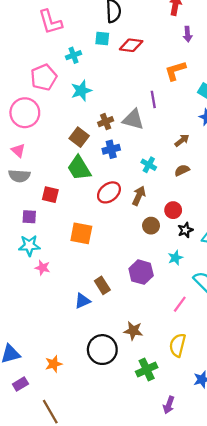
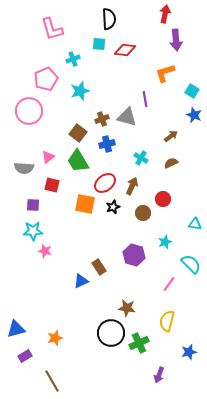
purple arrow: (188, 34) -> (176, 40), size x1.5
pink triangle: (18, 150) -> (48, 157), moved, turned 40
black star: (185, 230) -> (113, 207), moved
orange square: (81, 233) -> (85, 204), moved
black circle: (102, 350) -> (111, 333), moved

